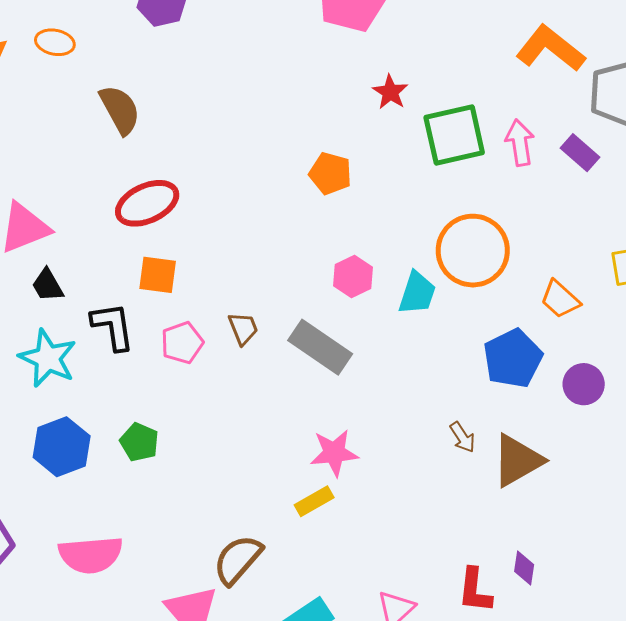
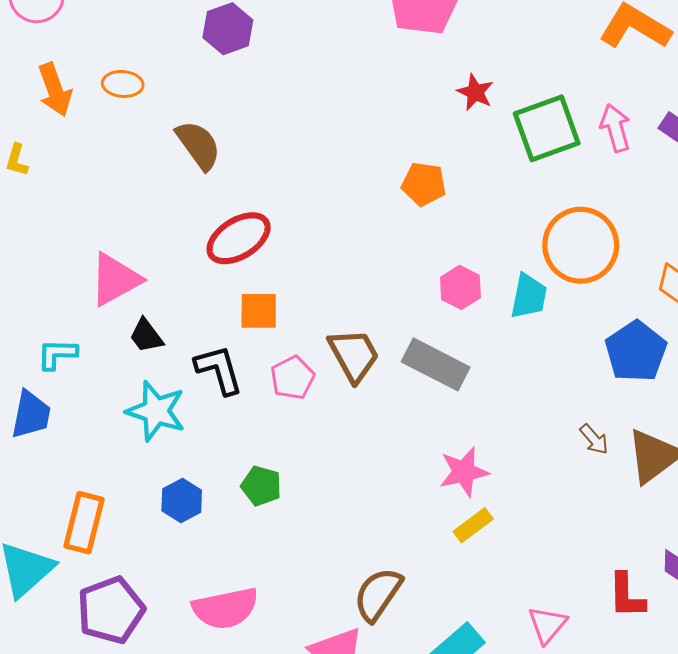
brown trapezoid: (243, 328) -> (354, 355), size x1.6
blue hexagon: (62, 447) -> (182, 500), size x0.7
yellow rectangle: (314, 501) -> (473, 525), moved

